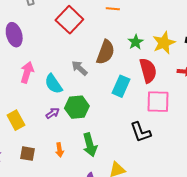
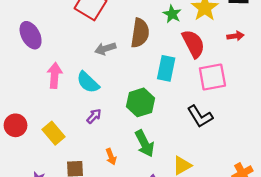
gray arrow: (79, 68) -> (105, 49), moved, turned -48
green hexagon: (77, 107) -> (141, 102), moved

